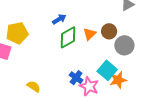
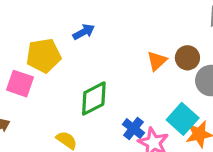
blue arrow: (59, 19) -> (84, 32), moved
green diamond: (68, 37) -> (94, 98), moved

